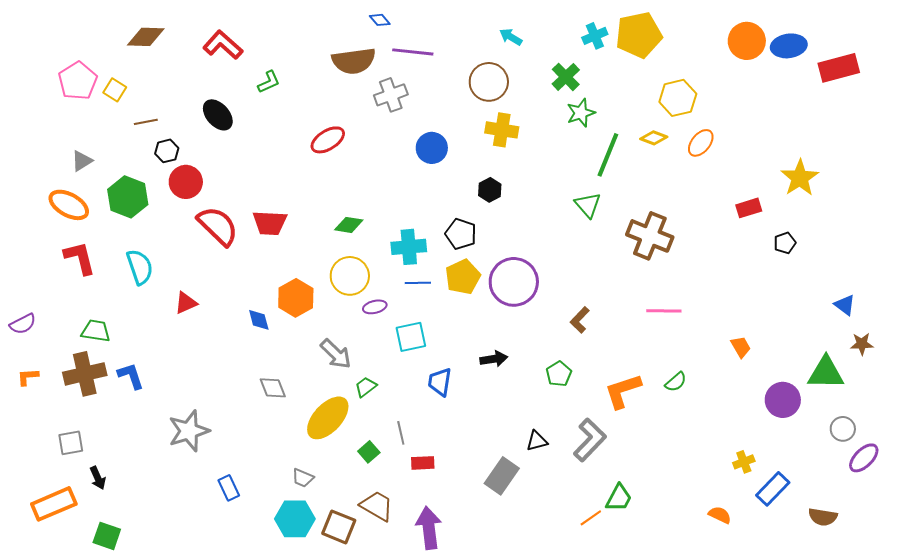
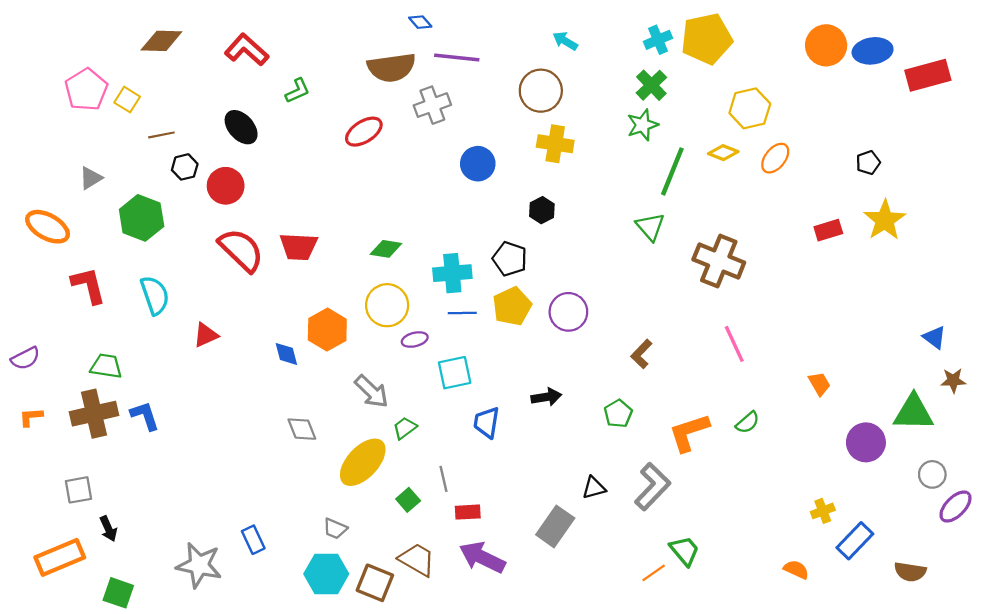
green cross: (566, 77) -> (651, 85), moved
red ellipse: (328, 140) -> (364, 132), moved
yellow star: (800, 178) -> (885, 220), moved
red circle: (186, 182) -> (226, 186), moved
orange ellipse: (69, 205) -> (48, 227), moved
black pentagon: (785, 243) -> (868, 163), moved
purple circle: (514, 282) -> (568, 312), size x0.7
pink line: (664, 311) -> (734, 344), turned 64
gray star: (189, 431) -> (199, 565), moved, turned 30
green trapezoid: (619, 498) -> (685, 551), turned -68
purple arrow: (429, 528) -> (482, 557), moved, turned -57

